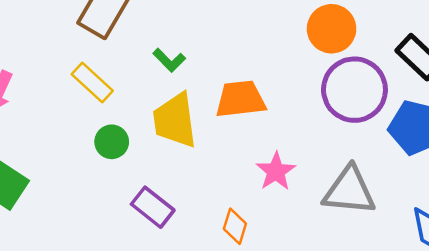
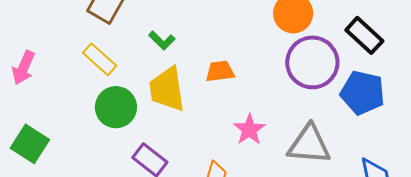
orange trapezoid: (241, 99) -> (220, 71), size x0.7
green circle: (112, 142) -> (116, 107), size x1.5

